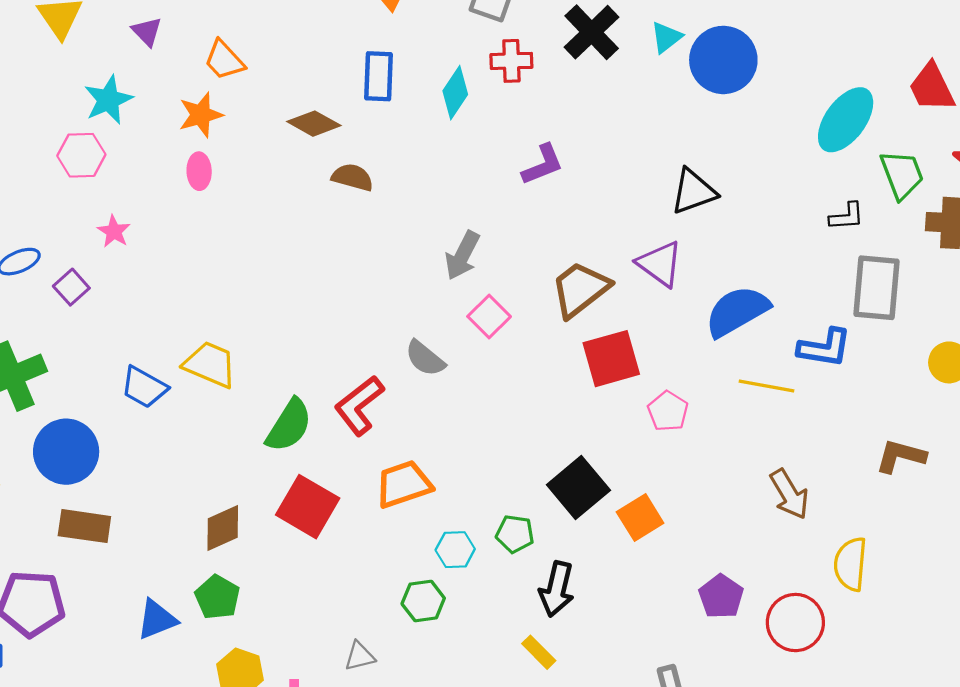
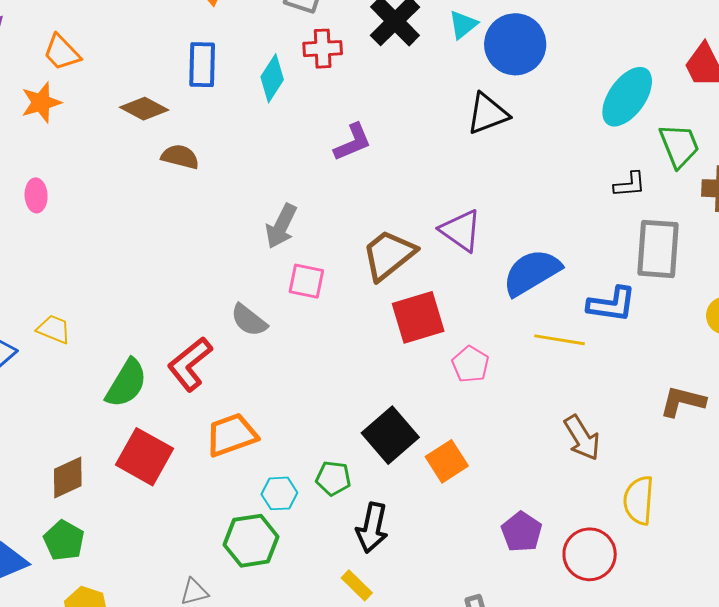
pink ellipse: (199, 171) -> (36, 195), moved
black triangle: (693, 191) -> (488, 114), moved
pink square: (489, 317) -> (306, 281), turned -33
yellow trapezoid: (210, 364) -> (54, 329), size x0.7
green hexagon: (423, 601) -> (251, 541), size x1.4

